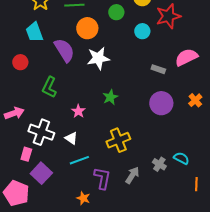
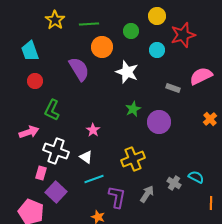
cyan trapezoid: (34, 32) -> (30, 51), moved
white star: (98, 58) -> (127, 72), moved, turned 30
green L-shape: (49, 87) -> (52, 110), moved
green star: (110, 97) -> (133, 109), moved
purple circle: (161, 103) -> (159, 122), moved

